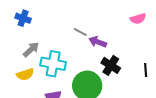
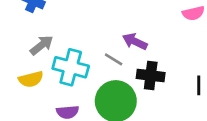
gray line: (80, 32) -> (114, 59), moved
black cross: (111, 65) -> (151, 75), turned -30

